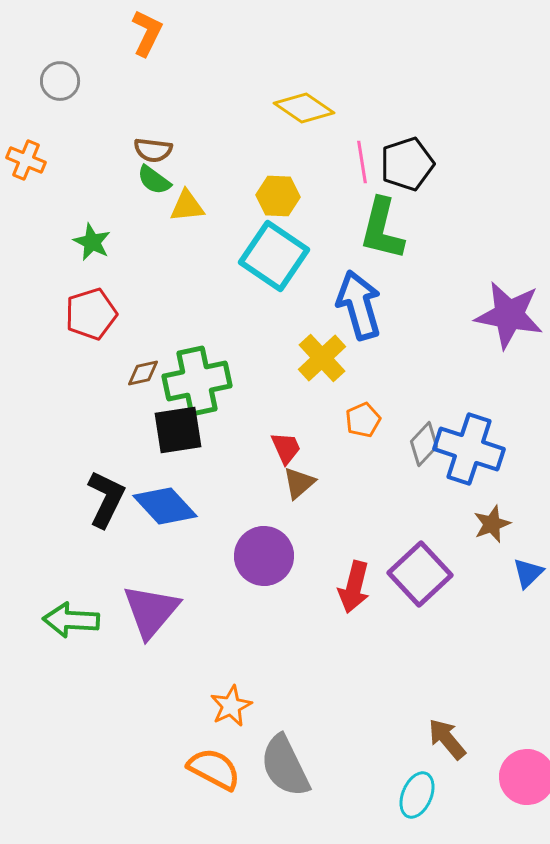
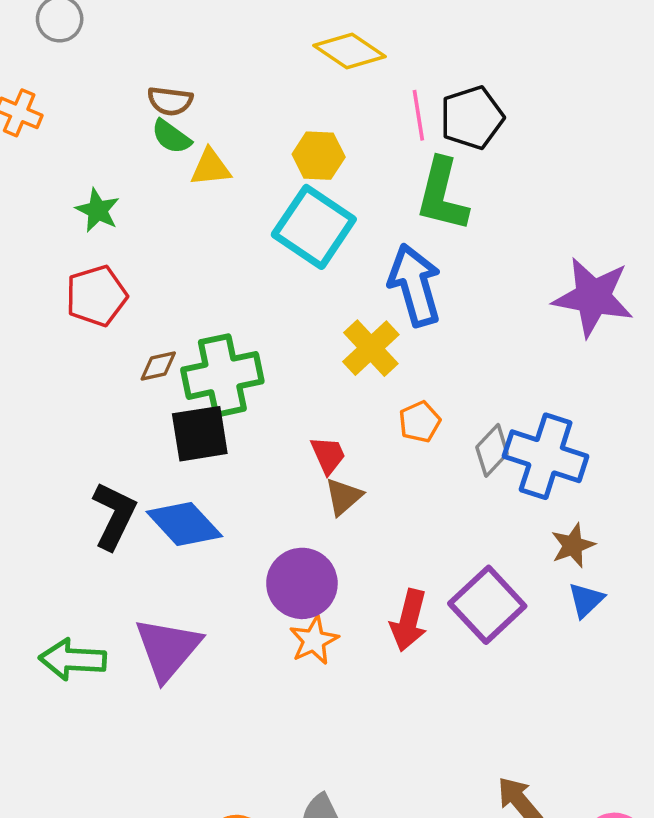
blue triangle: (528, 573) -> (586, 600), moved
orange star: (231, 706) -> (314, 640), moved

